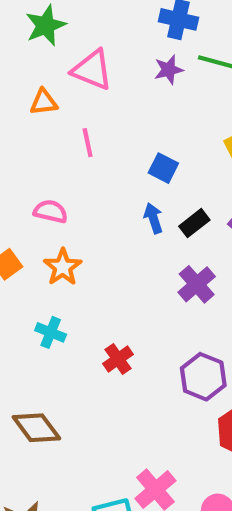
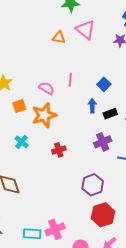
pink line: (88, 143) -> (70, 80), moved
orange star: (63, 267) -> (44, 115), size x1.4
cyan cross: (51, 332) -> (22, 142), moved
red cross: (118, 359) -> (59, 150), moved

